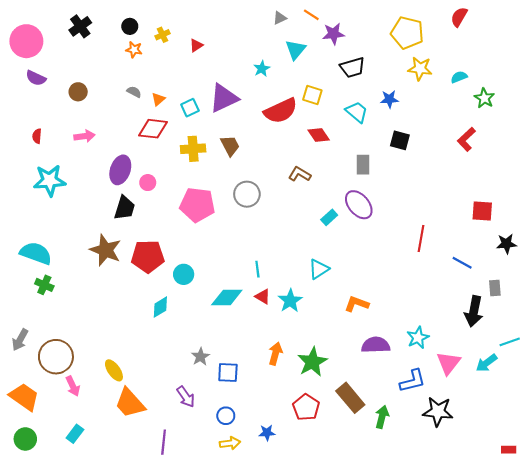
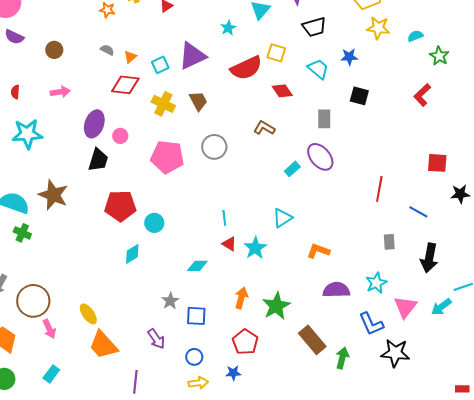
yellow cross: (193, 149) -> (163, 104), turned 30
brown star: (106, 250) -> (53, 195), moved
gray rectangle: (495, 288) -> (389, 242), moved
cyan diamond: (227, 298) -> (197, 266), moved, size x0.7
blue L-shape: (413, 381) -> (371, 324), turned 80
red pentagon: (306, 407) -> (245, 342), moved

